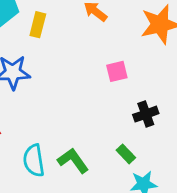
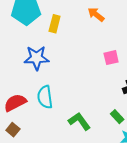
cyan semicircle: (34, 160) -> (45, 97), moved

